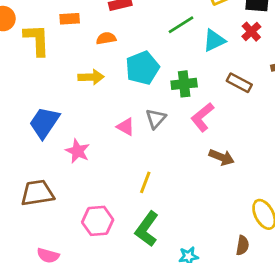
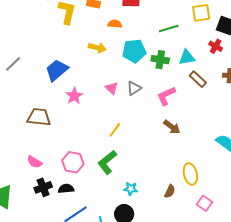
red cross: (251, 32) -> (216, 46), turned -32
cyan triangle: (214, 40) -> (187, 57), moved
green cross: (184, 84) -> (160, 60), moved
pink hexagon: (98, 221) -> (73, 162), moved

